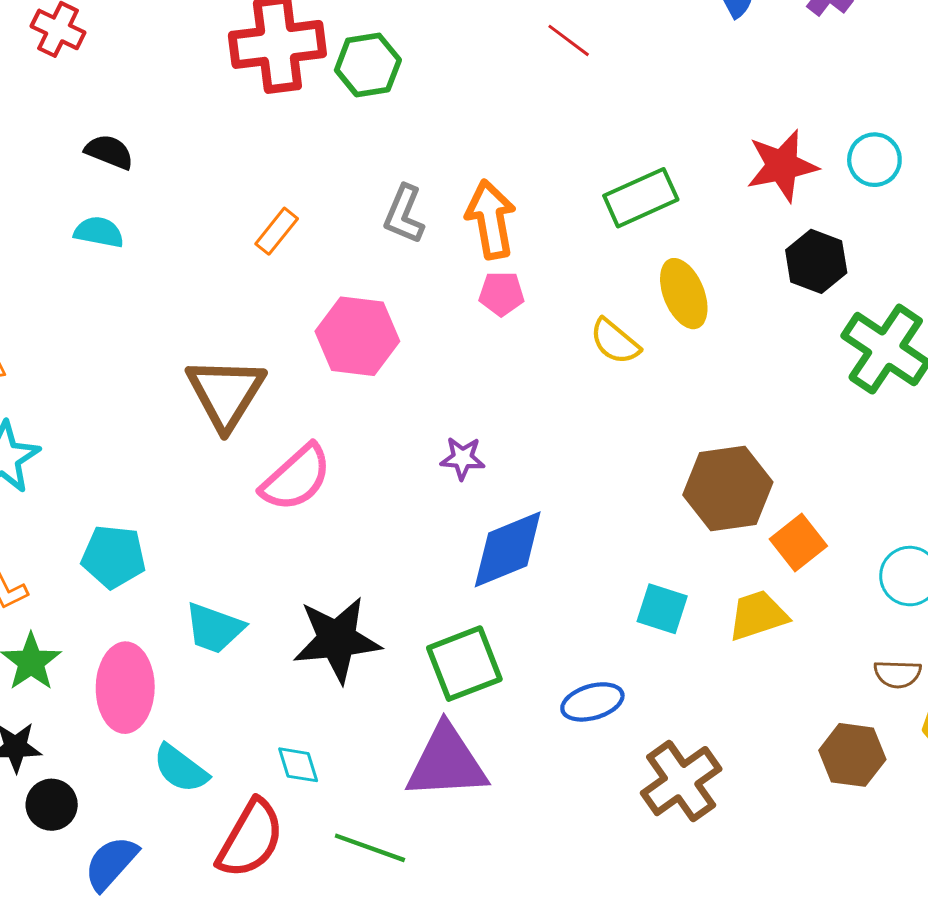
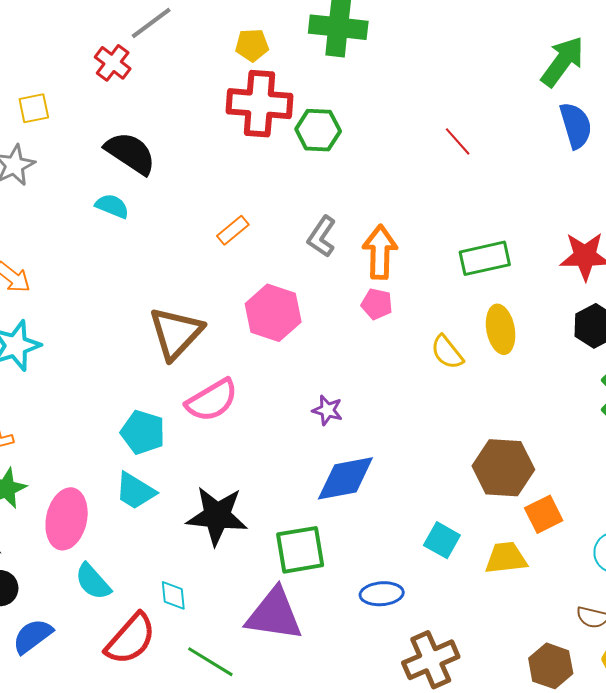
black semicircle: (109, 152) -> (130, 153), size x1.6
cyan pentagon: (114, 557) -> (143, 432), moved

